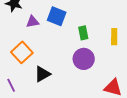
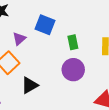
purple triangle: (33, 22) -> (19, 39), moved, turned -32

